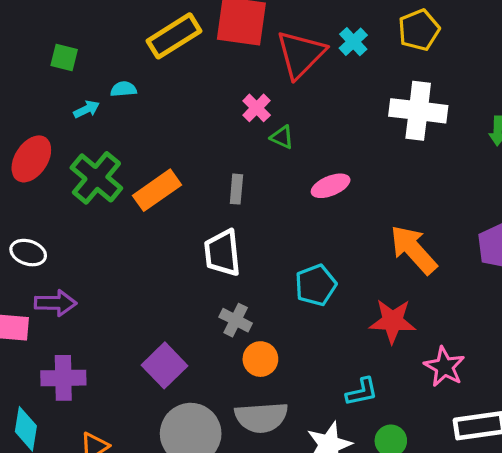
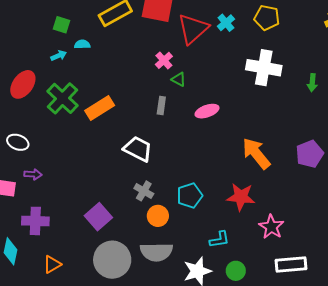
yellow pentagon: (419, 30) -> (267, 18), turned 30
green square: (64, 58) -> (61, 25), moved
gray rectangle: (236, 189) -> (161, 105), moved
white trapezoid: (222, 253) -> (138, 149), turned 120
cyan pentagon: (316, 285) -> (190, 196), moved
purple arrow: (55, 303) -> (33, 174), size x0.7

